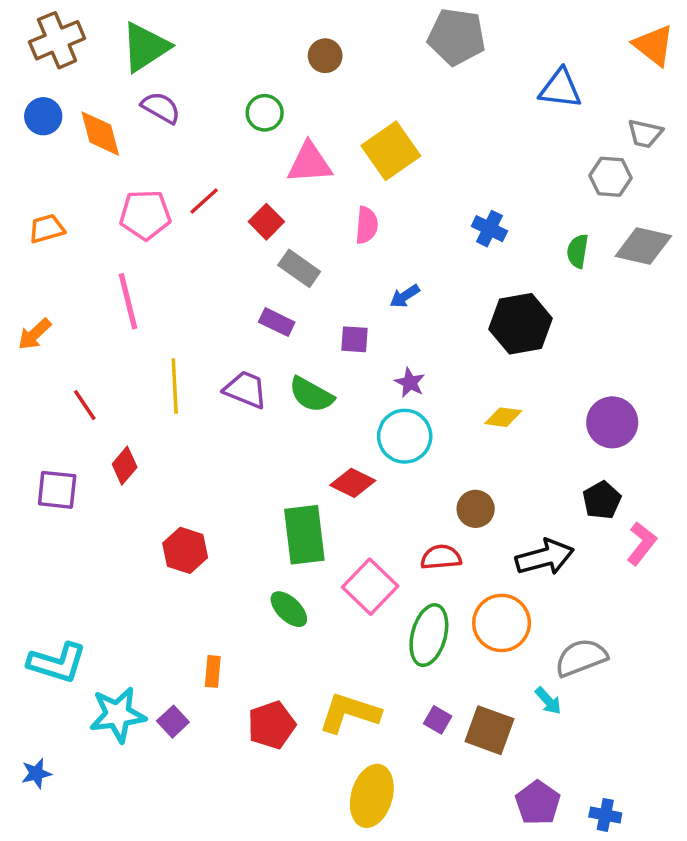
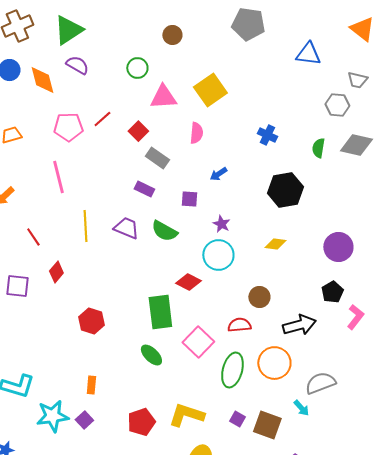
orange rectangle: (213, 671) -> (91, 385), moved

